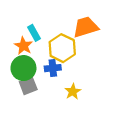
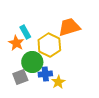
green circle: (23, 68) -> (32, 62), moved
blue cross: (53, 68) -> (45, 74), moved

